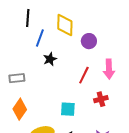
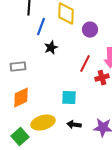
red cross: (101, 99) -> (102, 78), moved
orange diamond: (20, 109) -> (21, 98), turned 30

